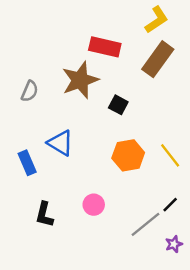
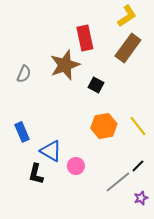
red rectangle: (105, 47) -> (85, 38), turned 65
blue triangle: (60, 143) -> (51, 151), moved

